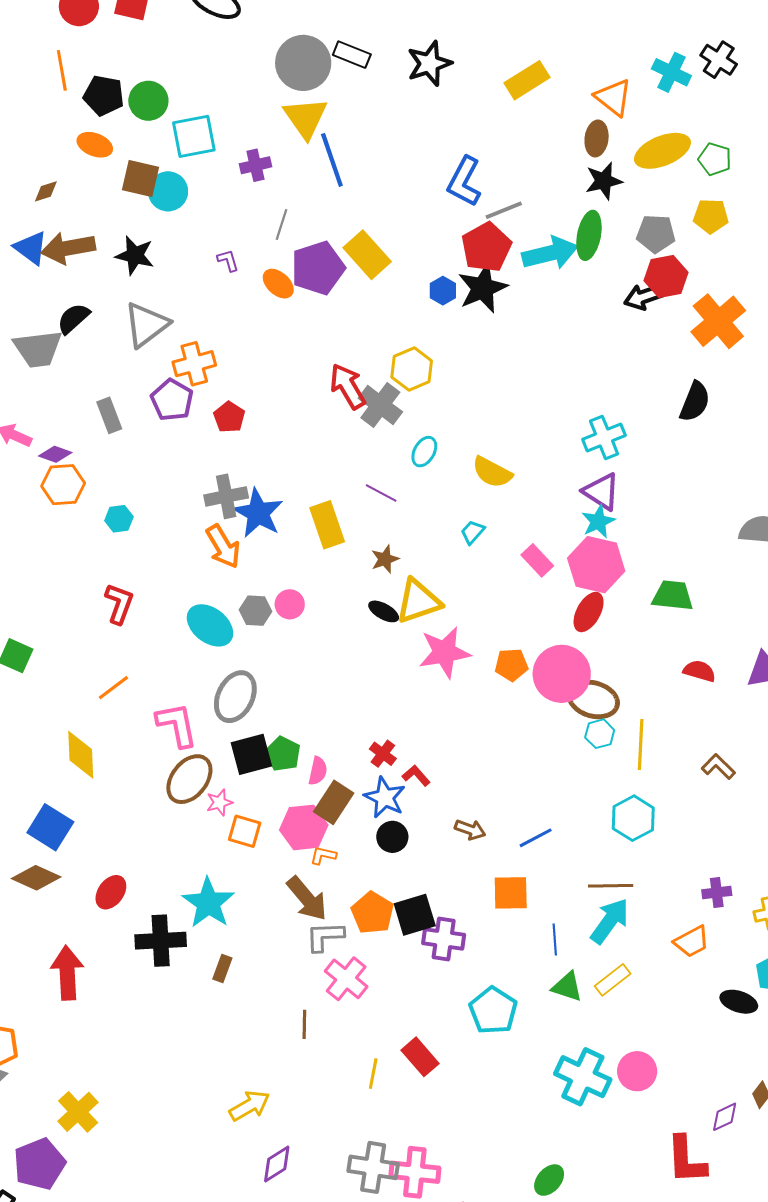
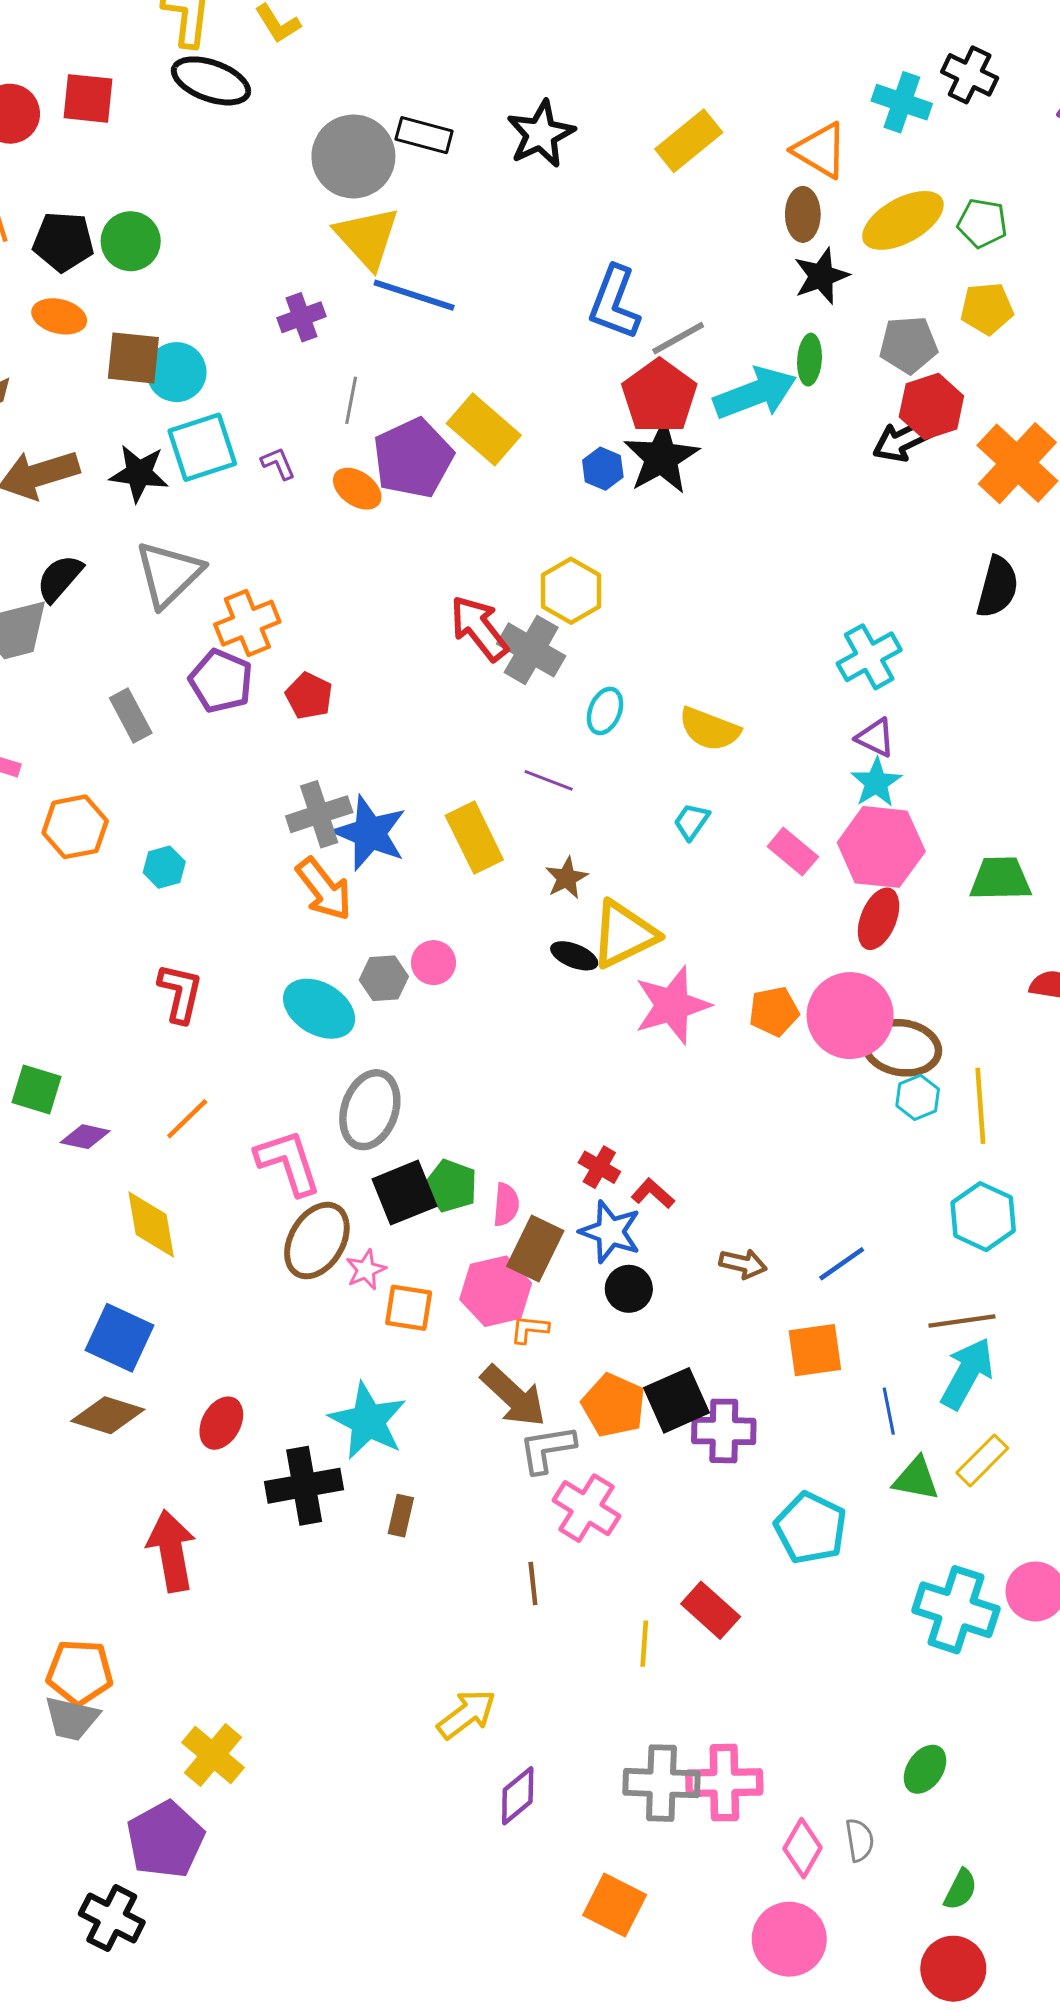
cyan square: (194, 136) -> (202, 447), moved
blue line: (332, 160) -> (414, 295), turned -46
green ellipse: (589, 235) -> (810, 360), size x0.7
purple diamond: (55, 454) -> (85, 1137), moved
purple triangle: (601, 492) -> (875, 738), size x0.7

